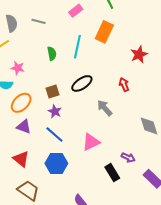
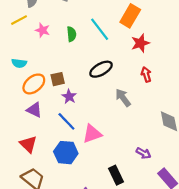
cyan line: (77, 47) -> (100, 29), turned -55
red star: (139, 54) -> (140, 43), moved
pink star: (18, 68) -> (42, 30), moved
brown square: (52, 92) -> (58, 79), moved
pink triangle: (91, 142) -> (92, 134), moved
black rectangle: (112, 173) -> (116, 175), moved

